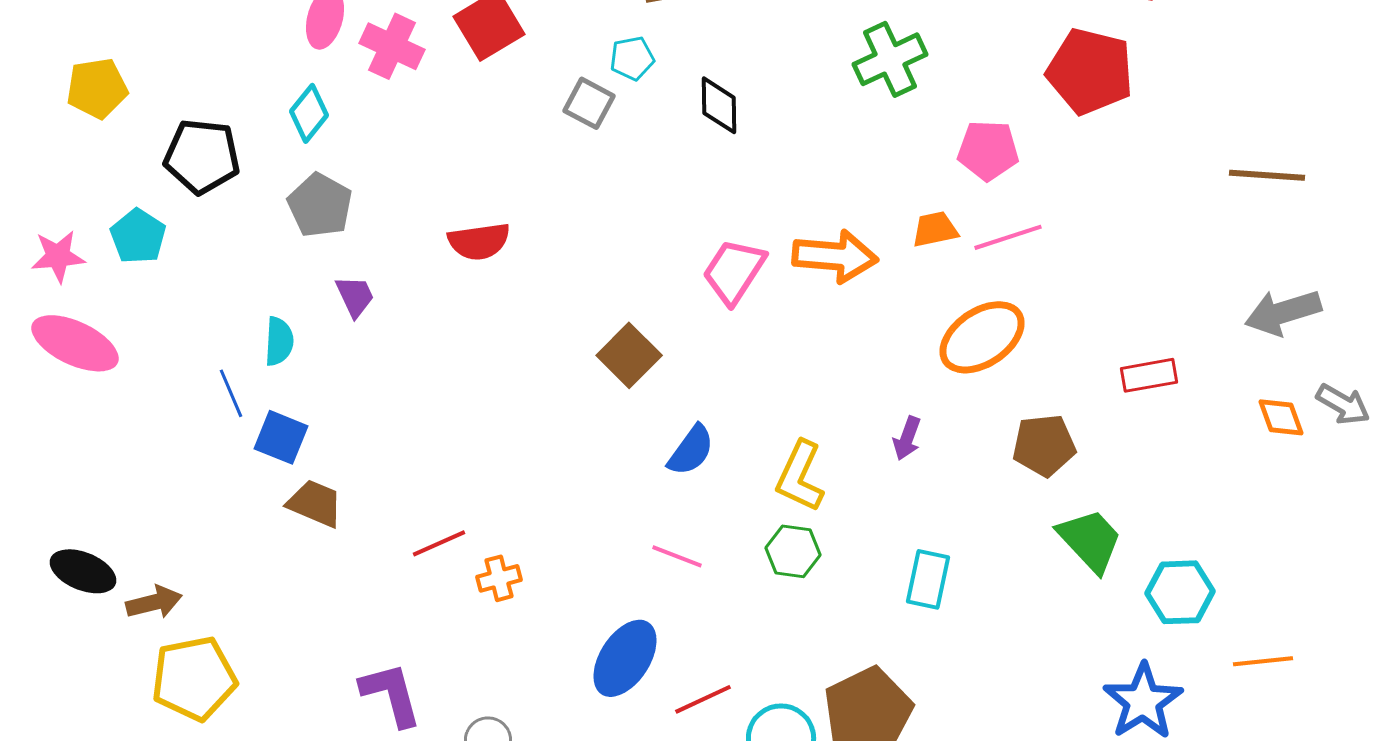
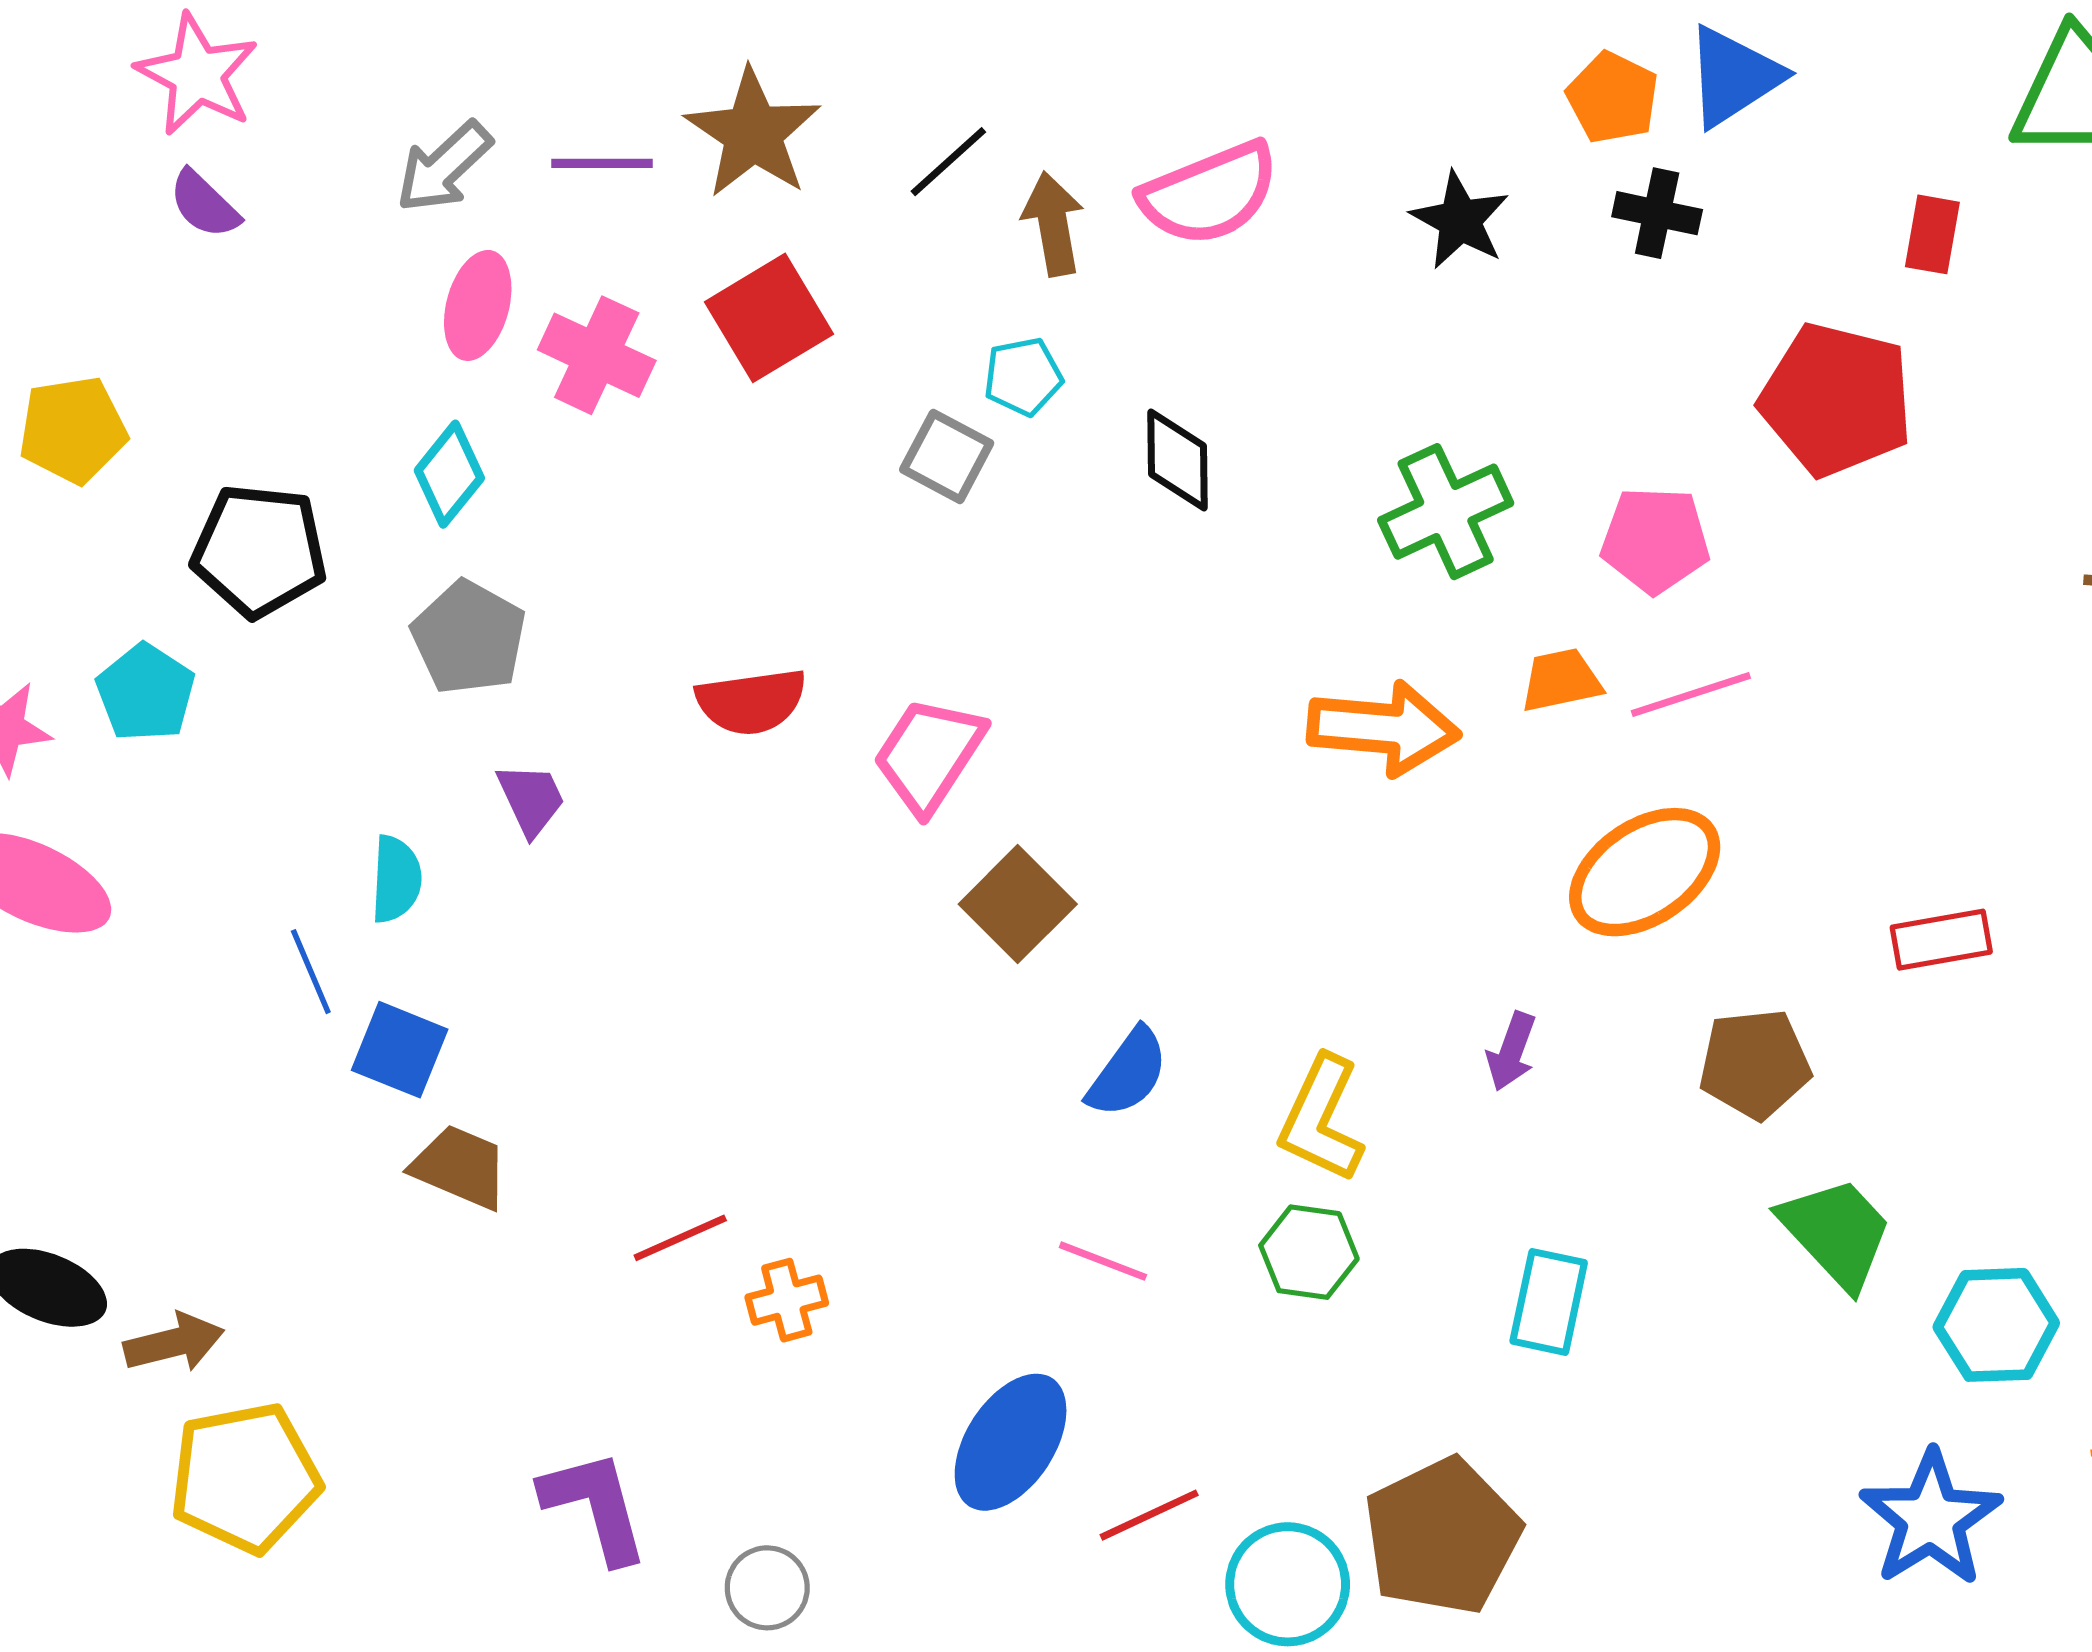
green cross: (890, 59) -> (1446, 512), moved
pink trapezoid: (734, 271) -> (929, 755), moved

